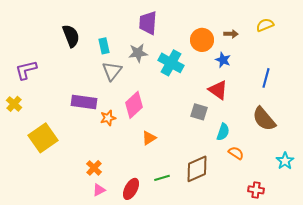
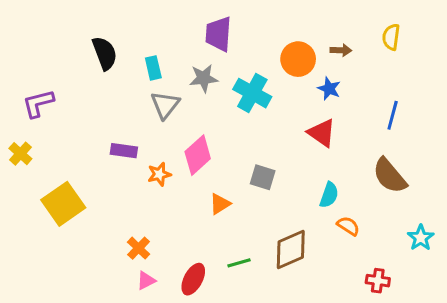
yellow semicircle: (265, 25) -> (391, 37), turned -60
purple rectangle: (84, 102) -> (124, 151), size x0.7
gray square: (199, 112) -> (263, 177), moved

